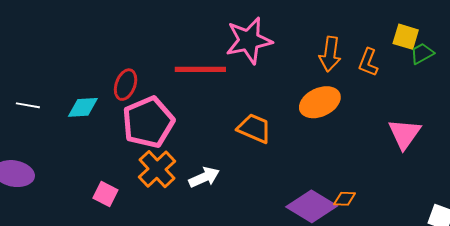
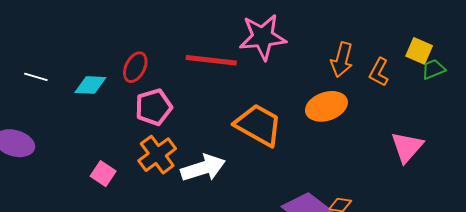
pink pentagon: (148, 122) -> (154, 107), size x0.7
orange trapezoid: (254, 128) -> (258, 125), size x1.4
white arrow: (204, 177) -> (203, 168), size x1.4

